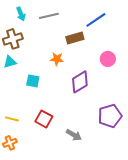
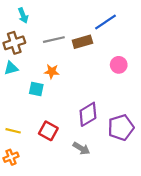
gray line: (49, 16) -> (54, 40), moved
orange star: (57, 59) -> (52, 71), moved
purple diamond: (80, 82) -> (88, 114), moved

